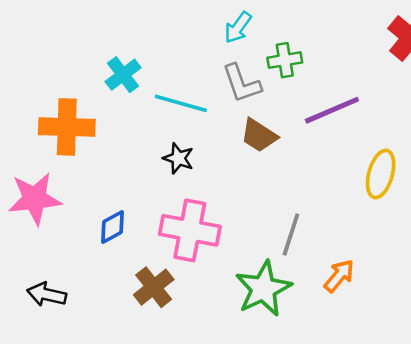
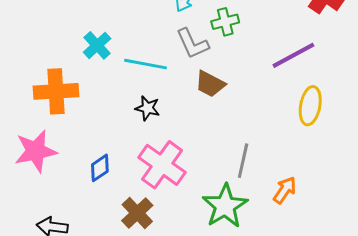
purple line: (332, 110) -> (293, 55), moved
pink cross: (190, 230) -> (162, 165), turned 30

